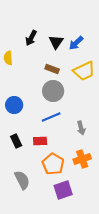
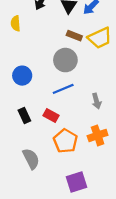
brown rectangle: (52, 69) -> (74, 36), moved
red rectangle: (40, 141) -> (51, 115), turned 32
purple square: (63, 190) -> (77, 182), moved

